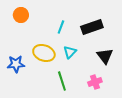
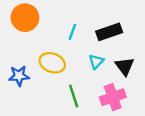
orange circle: (21, 15) -> (25, 18), size x1.5
cyan triangle: (70, 52) -> (96, 62), moved
pink cross: (95, 82) -> (113, 97), size x1.5

